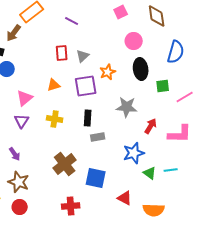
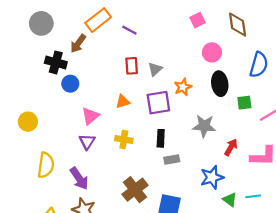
purple line: (72, 21) -> (129, 30), moved
purple arrow: (15, 154) -> (79, 178), size x1.5

